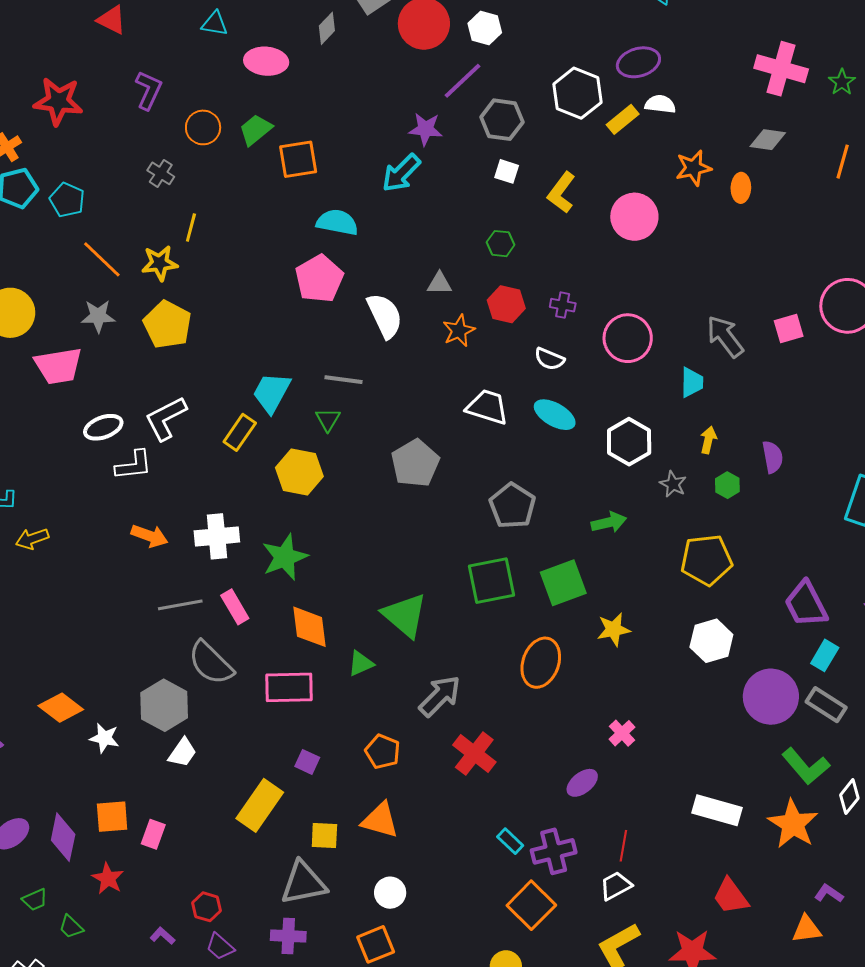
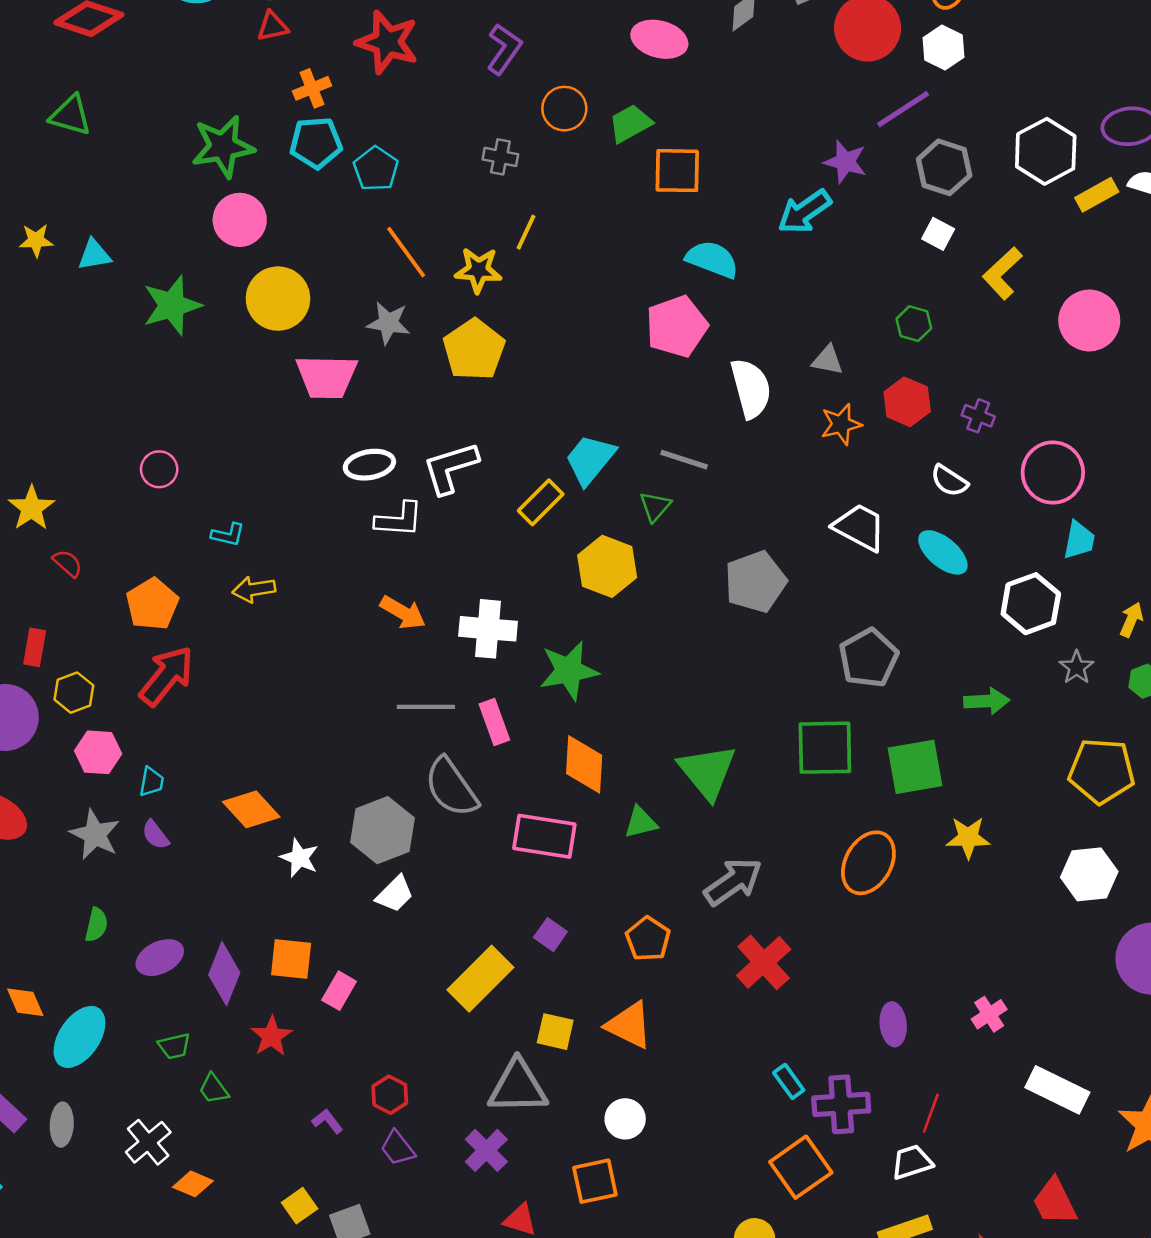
gray cross: (161, 173) -> (500, 157), turned -32
cyan trapezoid: (692, 382) -> (1079, 540), moved
pink cross: (622, 733) -> (989, 1014), moved
purple ellipse: (582, 783) -> (893, 1024), turned -68
purple cross: (288, 936) -> (486, 1150), turned 32

